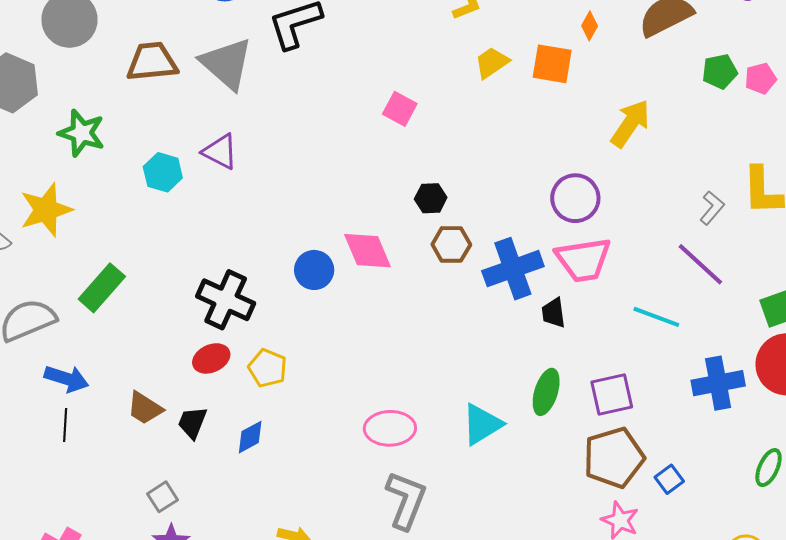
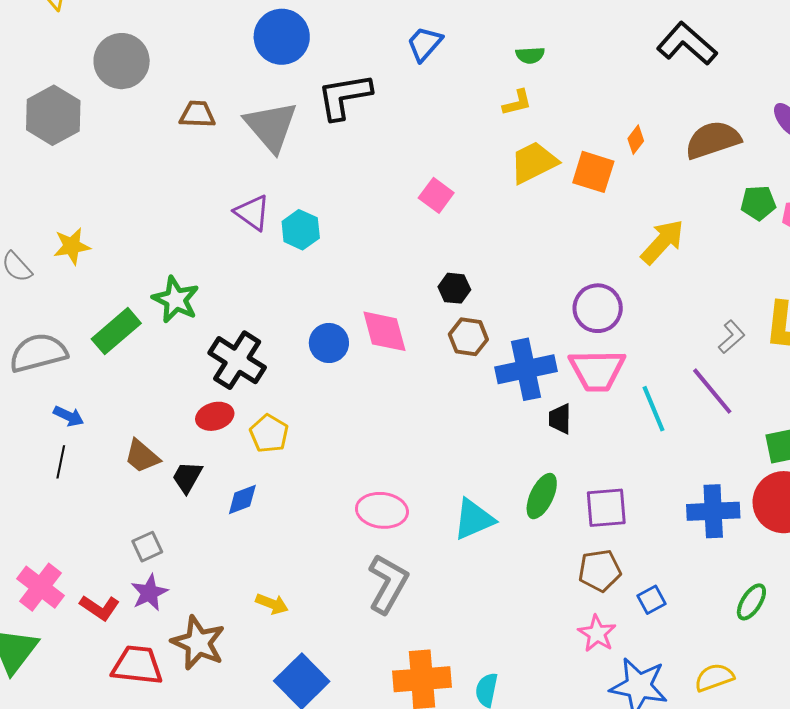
brown trapezoid: (152, 62) -> (197, 114), size x0.7
yellow trapezoid: (492, 63) -> (534, 162), size x1.4
green star: (82, 133) -> (176, 300), moved
cyan hexagon: (163, 172) -> (301, 230), moved
yellow star: (46, 210) -> (72, 246), size x0.7
cyan line: (656, 317) -> (653, 409), moved, turned 39
blue arrow: (67, 379) -> (69, 416), size x0.7
brown pentagon: (614, 458) -> (600, 571), size x0.7

